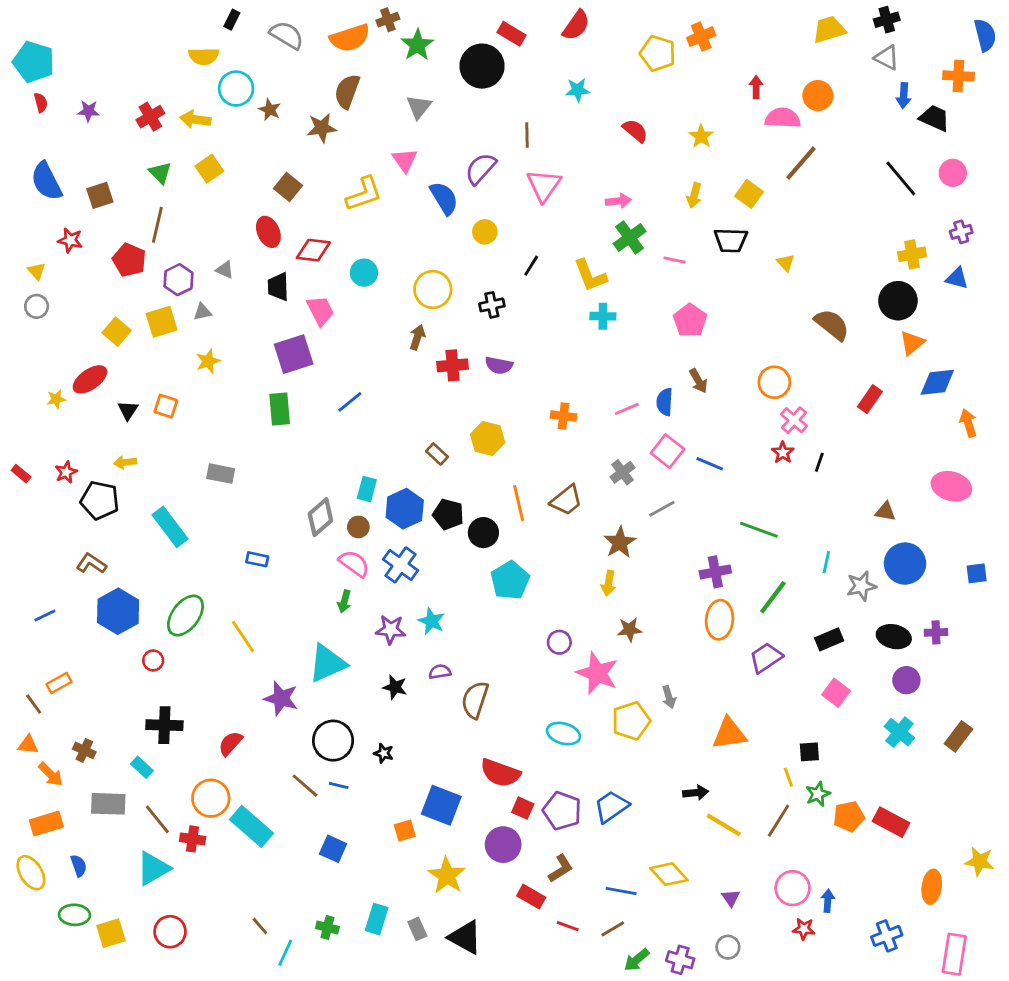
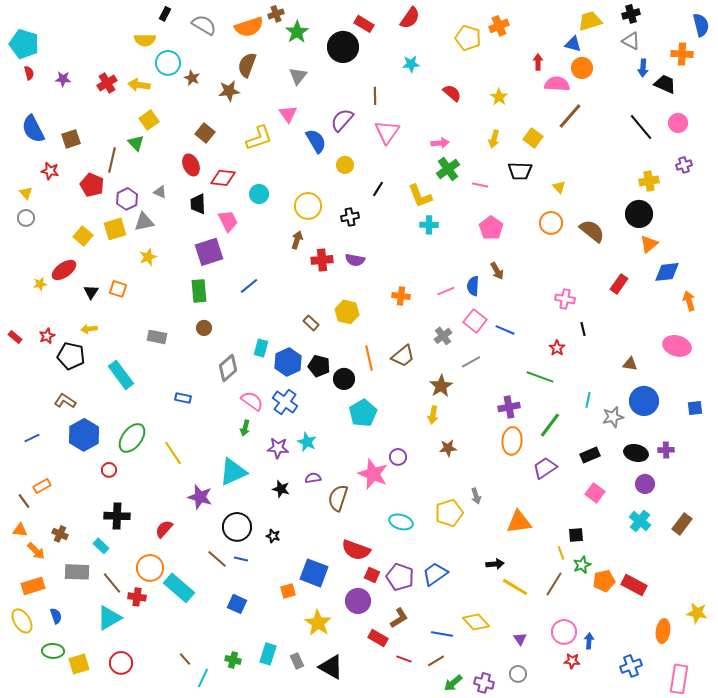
green triangle: (160, 173) -> (136, 143), moved
blue triangle: (957, 278) -> (573, 44), moved
gray triangle: (202, 312) -> (144, 222), size x1.5
orange circle: (774, 382) -> (551, 223), moved
pink cross: (794, 420) -> (565, 299), turned -30
red star: (783, 453) -> (557, 348), moved
black line: (819, 462) -> (583, 329), turned -32
brown circle: (358, 527) -> (204, 328), moved
pink star: (597, 673) -> (373, 474), moved

